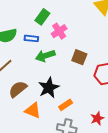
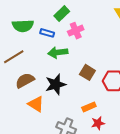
brown square: (79, 57) -> (87, 72), moved
orange rectangle: (66, 105) -> (89, 107), moved

